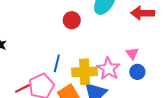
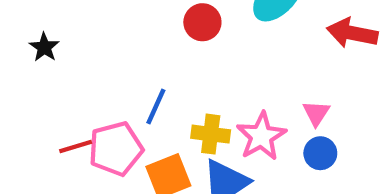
yellow cross: (85, 72) -> (211, 134), size x0.7

